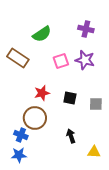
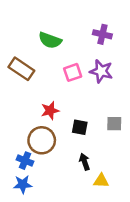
green semicircle: (42, 34) -> (50, 40), turned 54
black square: (70, 98) -> (80, 127), moved
yellow triangle: (94, 152) -> (101, 181), moved

